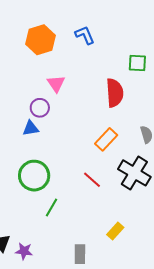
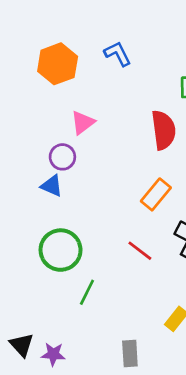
pink triangle: (56, 84) -> (83, 123), turned 30
blue triangle: (31, 128) -> (52, 186), turned 36

